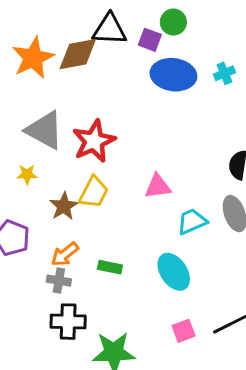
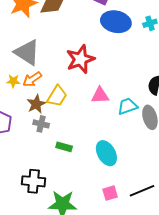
red star: (94, 141) -> (80, 59), moved
cyan trapezoid: (192, 222) -> (127, 106), moved
orange arrow: (65, 254) -> (32, 79), moved
gray cross: (59, 281) -> (41, 124), moved

